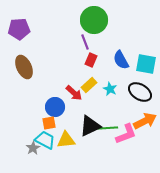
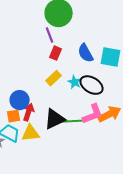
black ellipse: (140, 92) -> (92, 85), moved
red arrow: (74, 93) -> (29, 112), moved, turned -114
pink L-shape: (126, 134) -> (93, 114), moved

